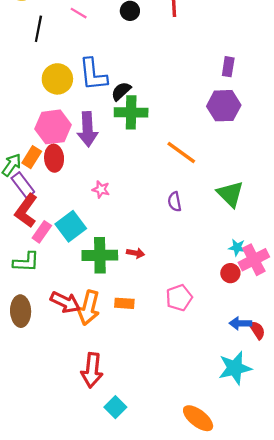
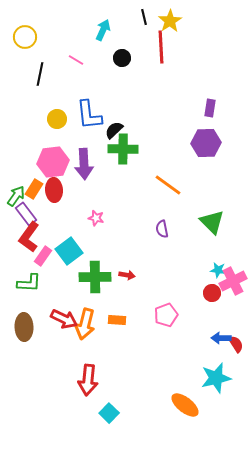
yellow circle: (57, 79) -> (57, 119), size x0.7
orange ellipse: (198, 418) -> (185, 405), moved

